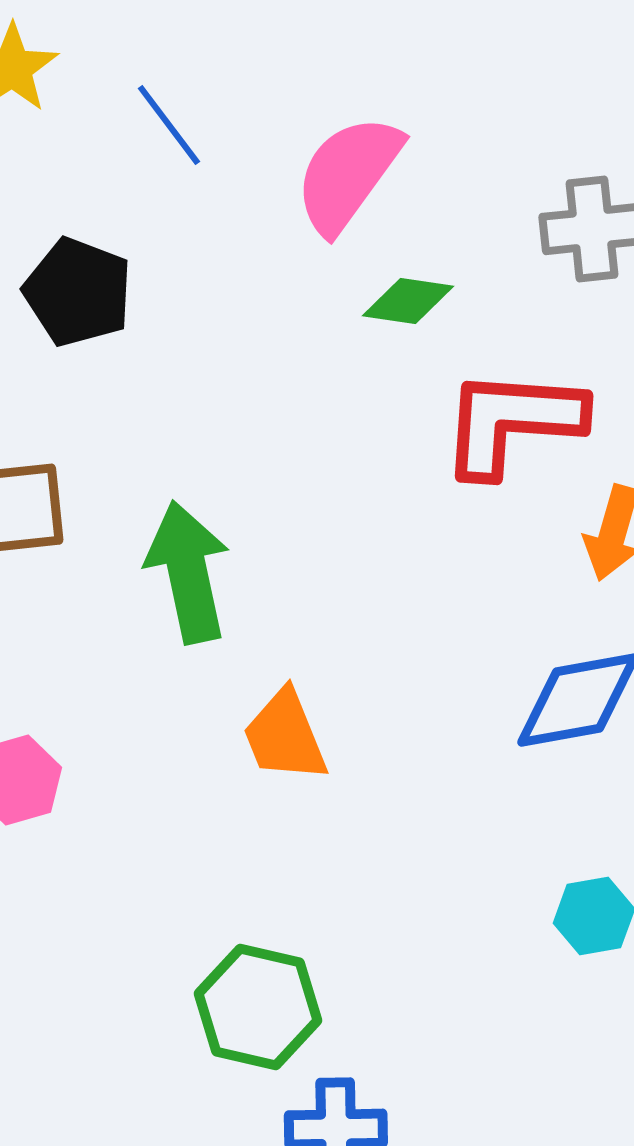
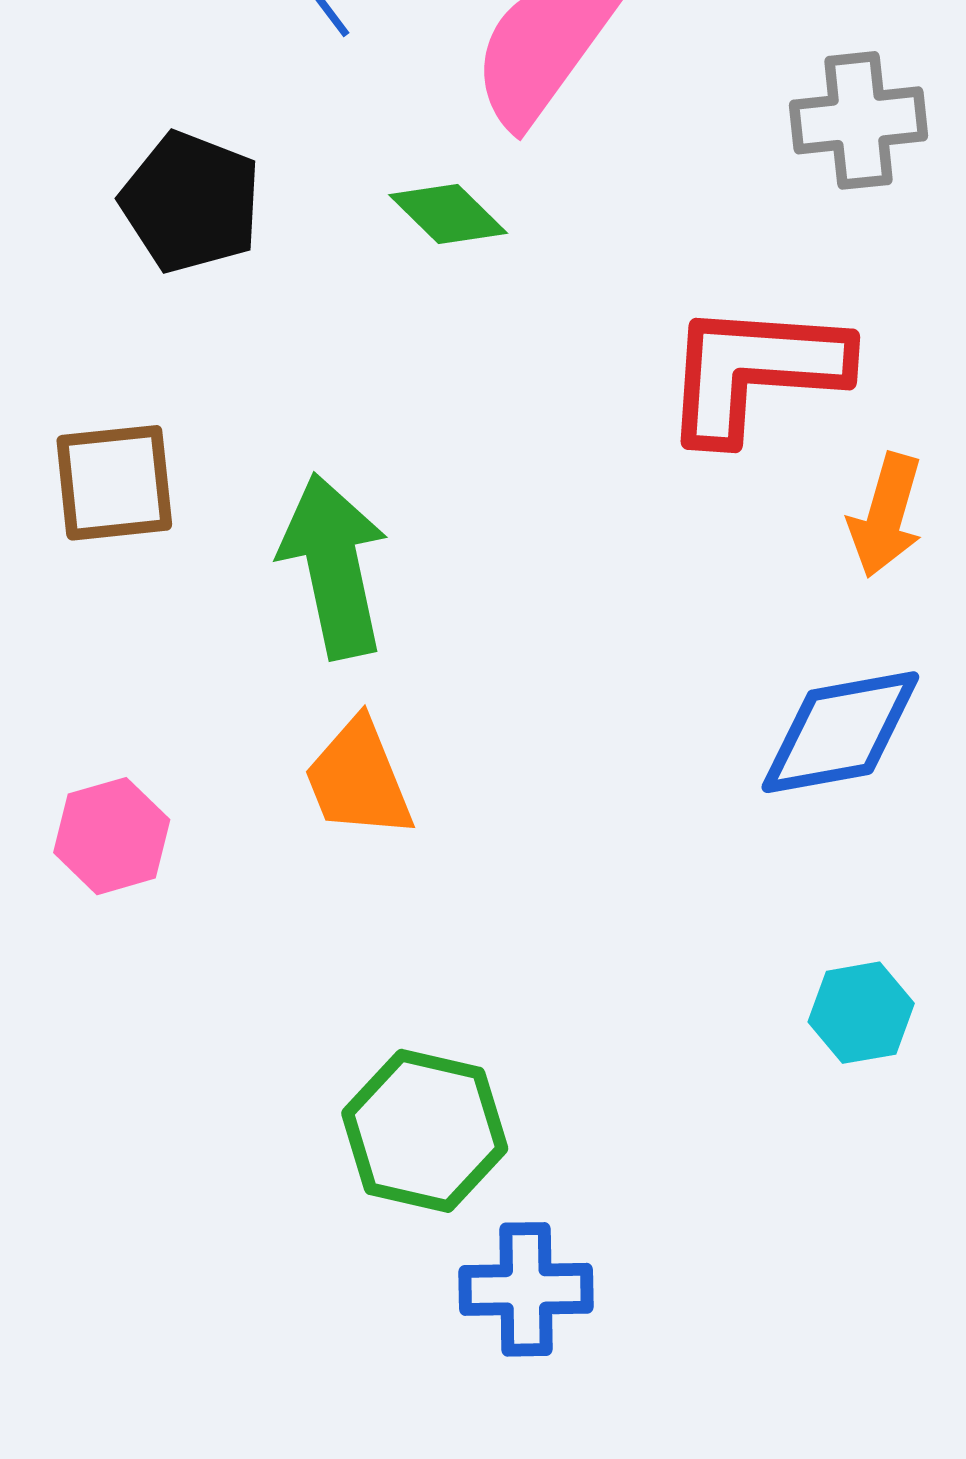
green diamond: (408, 301) -> (448, 214), moved, turned 36
orange trapezoid: (285, 736) -> (358, 779), moved

